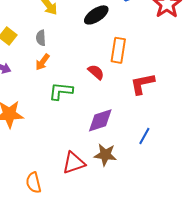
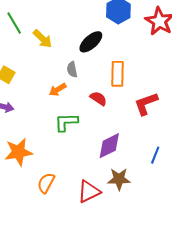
gray semicircle: (41, 38) -> (72, 69), moved
orange arrow: (42, 62) -> (58, 90), moved, turned 30
orange semicircle: (34, 183) -> (46, 183), moved, turned 50

